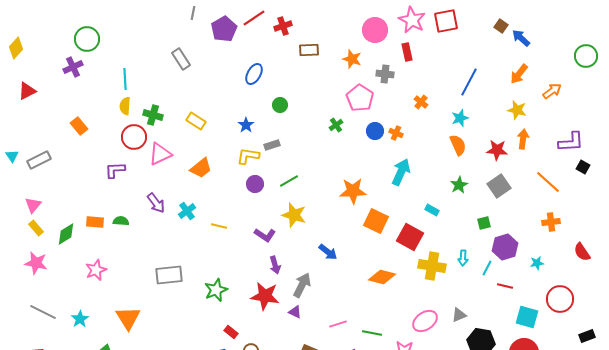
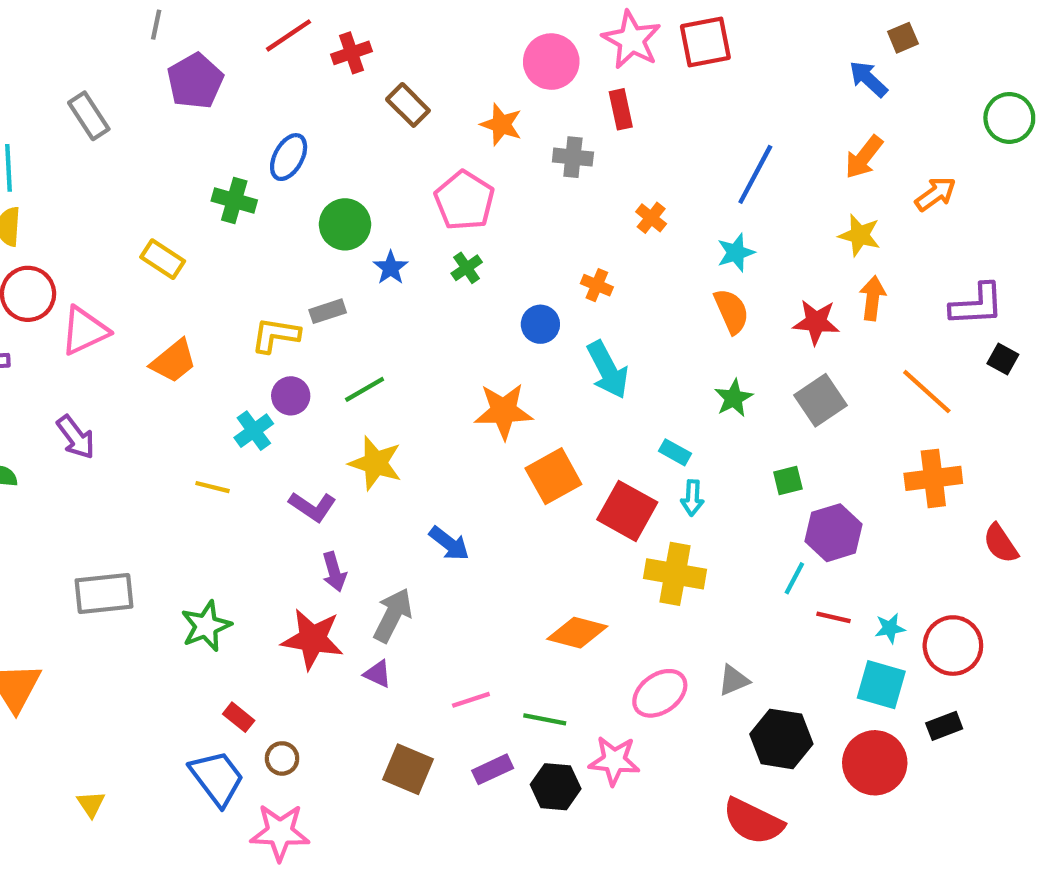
brown square: (501, 26) -> (903, 38), moved, turned 32
purple pentagon: (224, 29) -> (195, 81), moved
brown rectangle: (309, 50) -> (408, 105), turned 48
gray rectangle: (181, 59) -> (89, 116), moved
pink pentagon: (360, 98) -> (464, 200), moved
green circle: (280, 105) -> (345, 224), size x1.5
green cross: (153, 115) -> (234, 200), moved
blue star: (246, 125) -> (391, 268), moved
blue circle: (375, 131) -> (540, 324), moved
cyan arrow: (401, 172) -> (608, 370), turned 128
cyan cross: (187, 211) -> (254, 431), moved
orange square: (376, 221) -> (553, 476), turned 35
orange cross: (551, 222) -> (933, 478), size x1.4
cyan arrow: (463, 258) -> (692, 498), moved
cyan star: (537, 263) -> (890, 628), moved
orange diamond: (382, 277) -> (577, 633), moved
black rectangle: (587, 336) -> (944, 726), moved

